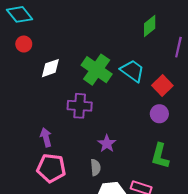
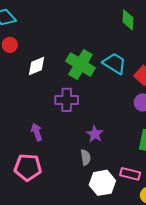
green diamond: (150, 26) -> (128, 20), turned -45
pink pentagon: (51, 168) -> (28, 167), moved

